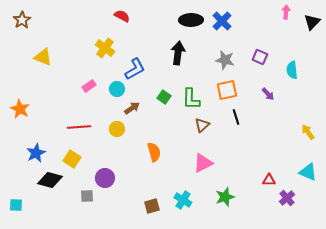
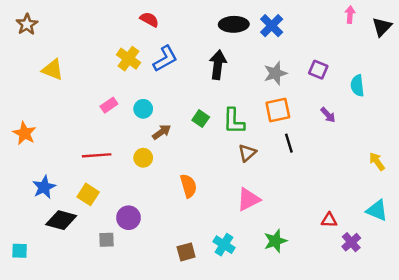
gray star: (225, 60) -> (275, 73), turned -30
blue L-shape: (135, 69) -> (165, 59), moved

